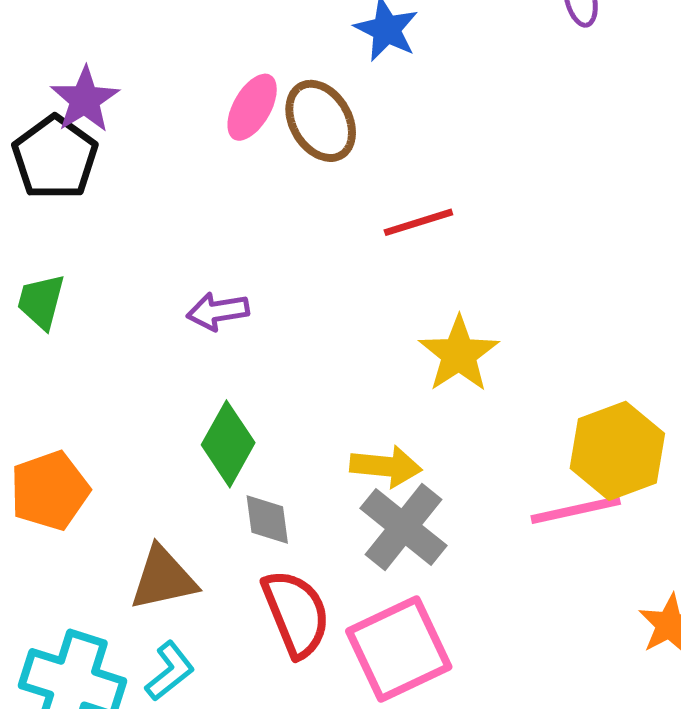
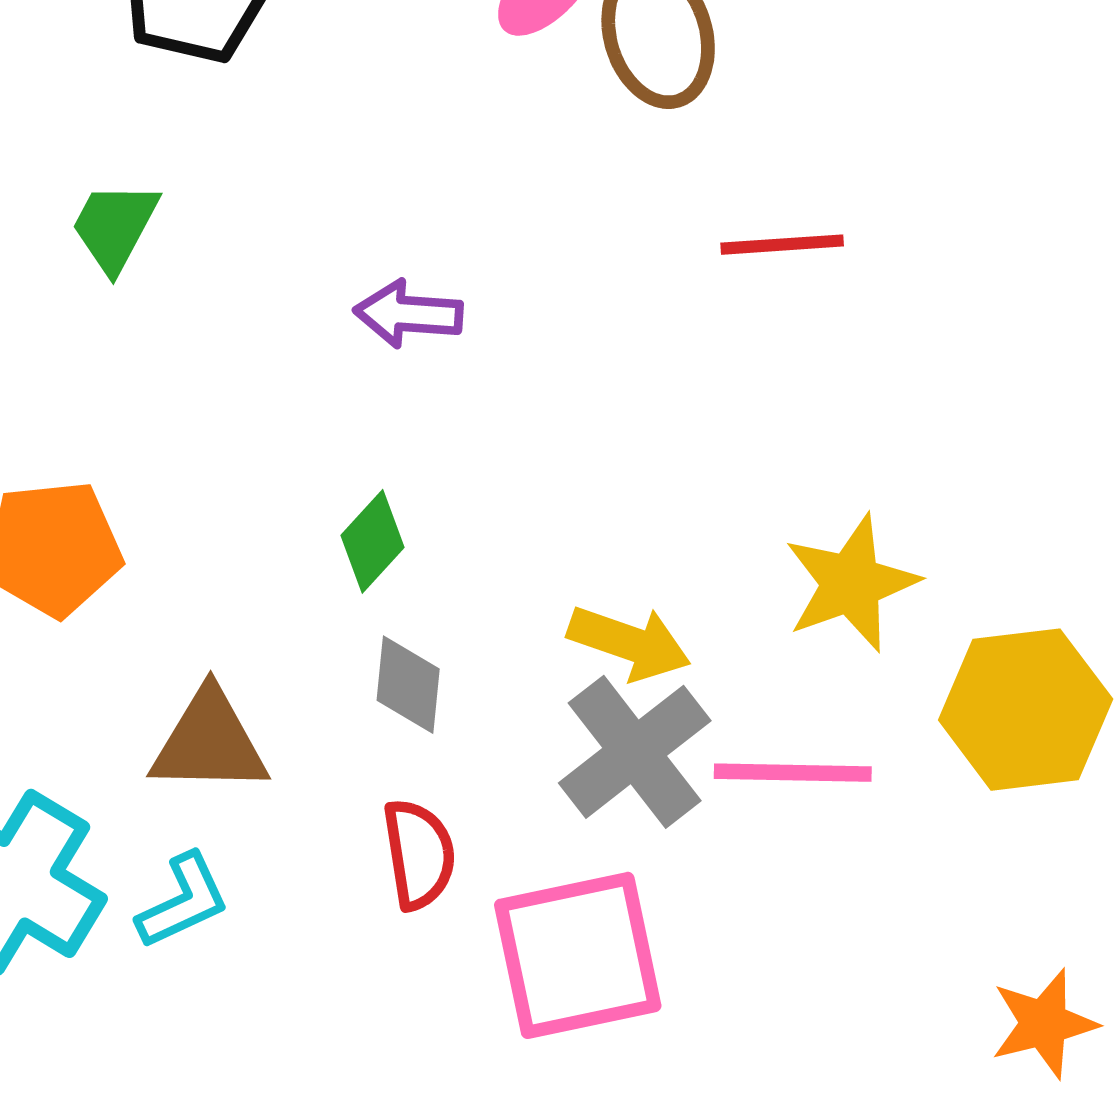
yellow star: (459, 354) -> (851, 583), moved
green diamond: (228, 444) -> (373, 541), size x0.7
pink line: (576, 510) -> (793, 773), moved
red semicircle: (296, 613) -> (419, 854), size x0.7

